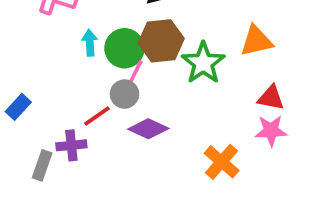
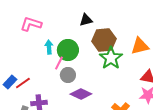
brown hexagon: (161, 41) -> (104, 40), moved
pink line: (135, 72) -> (59, 63), moved
red line: (97, 116) -> (23, 83), moved

